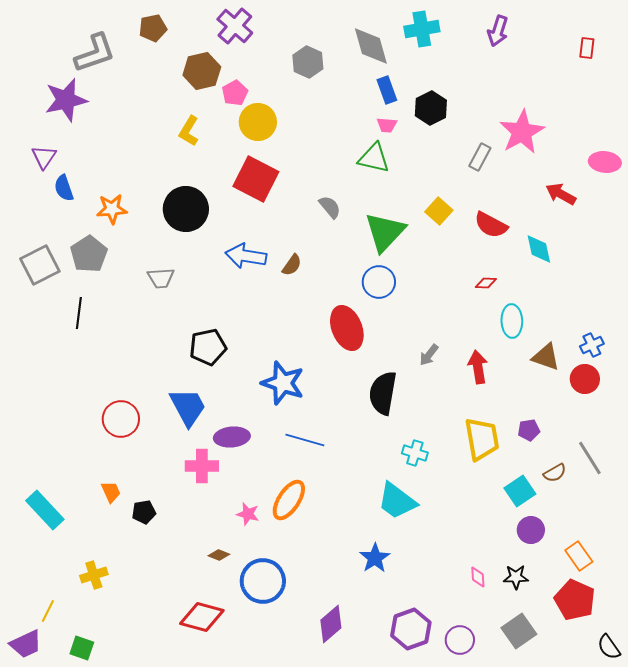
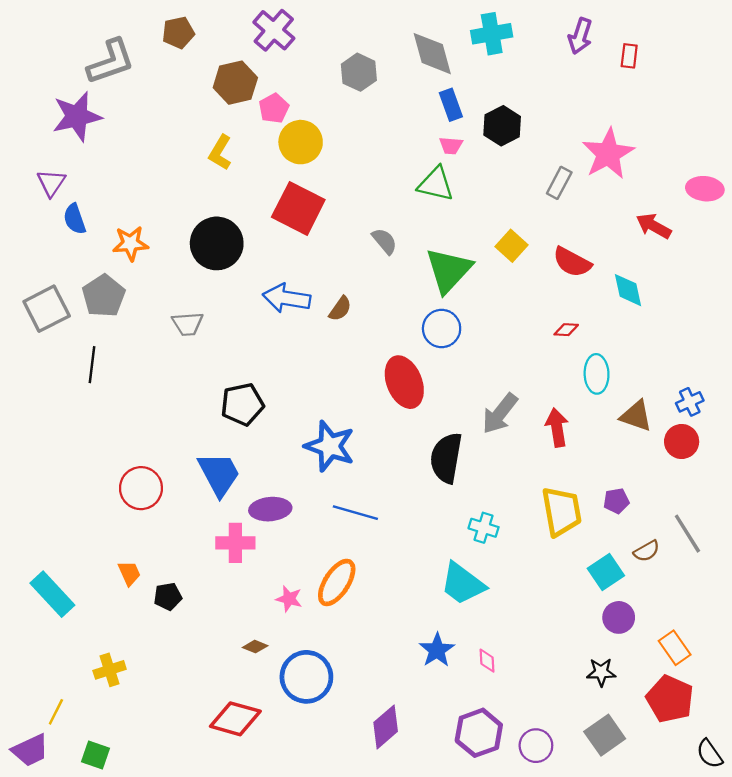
red rectangle: (587, 48) -> (629, 56), moved
gray arrow: (429, 355) -> (500, 414), size x1.6
pink diamond: (478, 577) -> (487, 661), moved

